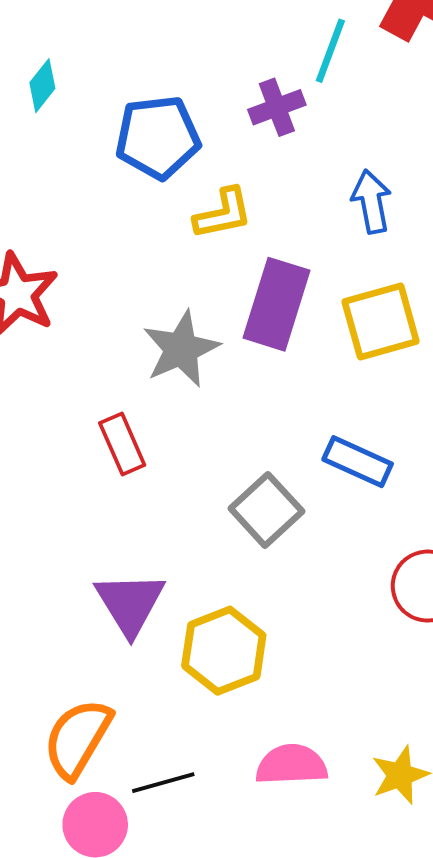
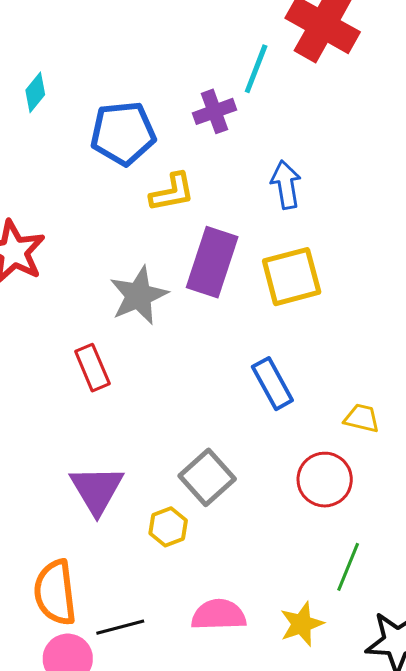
blue rectangle: (358, 462) -> (272, 384), turned 36
gray square: (266, 510) -> (207, 477), moved
yellow hexagon: (224, 651) -> (168, 527), size x0.6
orange semicircle: (78, 738) -> (55, 592), turned -38

